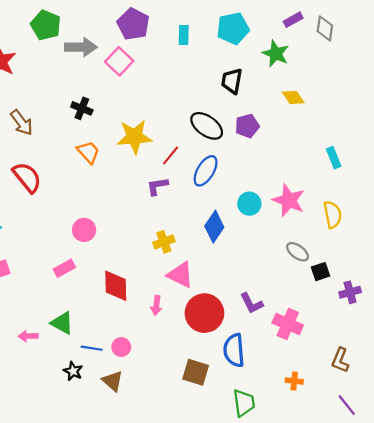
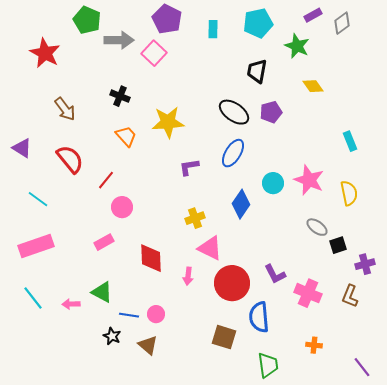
gray diamond: (325, 28) -> (342, 23), turned 45
red line: (171, 155) -> (106, 180), moved
brown L-shape: (340, 360) -> (350, 296), moved

